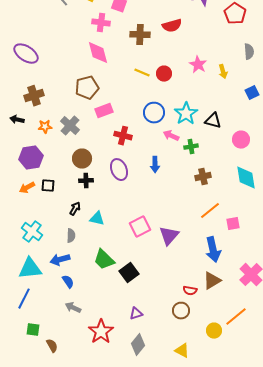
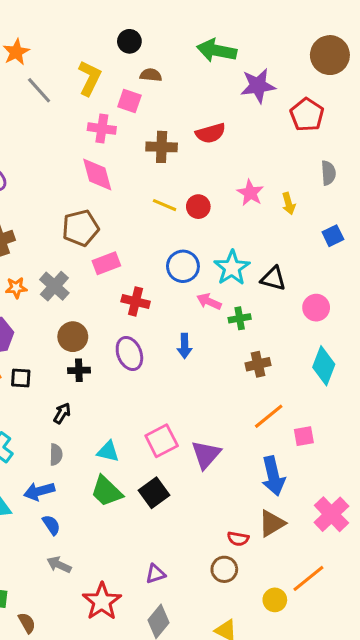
cyan diamond: (246, 178) -> (324, 366), turned 30
cyan triangle: (97, 219) -> (108, 451), moved
black square: (129, 273) -> (154, 493), moved

